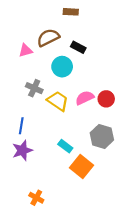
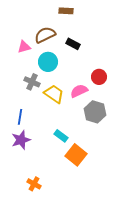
cyan circle: (62, 67) -> (48, 62), moved
red circle: (106, 99) -> (99, 77), moved
gray hexagon: (102, 136) -> (95, 112), moved

